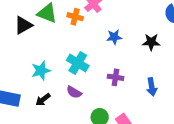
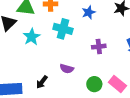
cyan cross: (78, 63) -> (63, 29), moved
cyan star: (41, 71) -> (32, 37), moved

